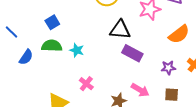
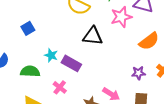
green semicircle: (52, 46) -> (30, 71), moved
purple rectangle: (132, 53) -> (71, 63), moved

